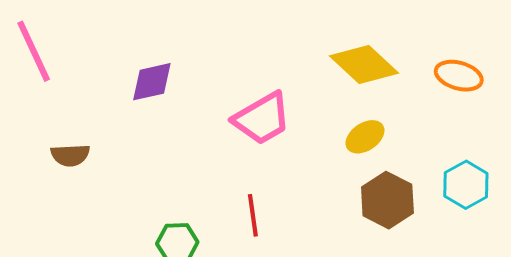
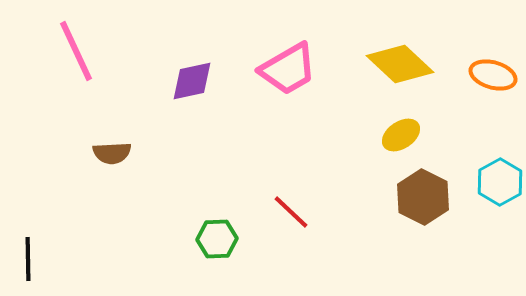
pink trapezoid: (262, 118) -> (288, 69), moved
red line: (253, 215) -> (291, 212), turned -39

